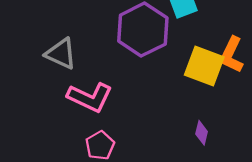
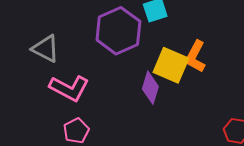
purple diamond: (202, 133) -> (150, 88), moved, size x1.5

